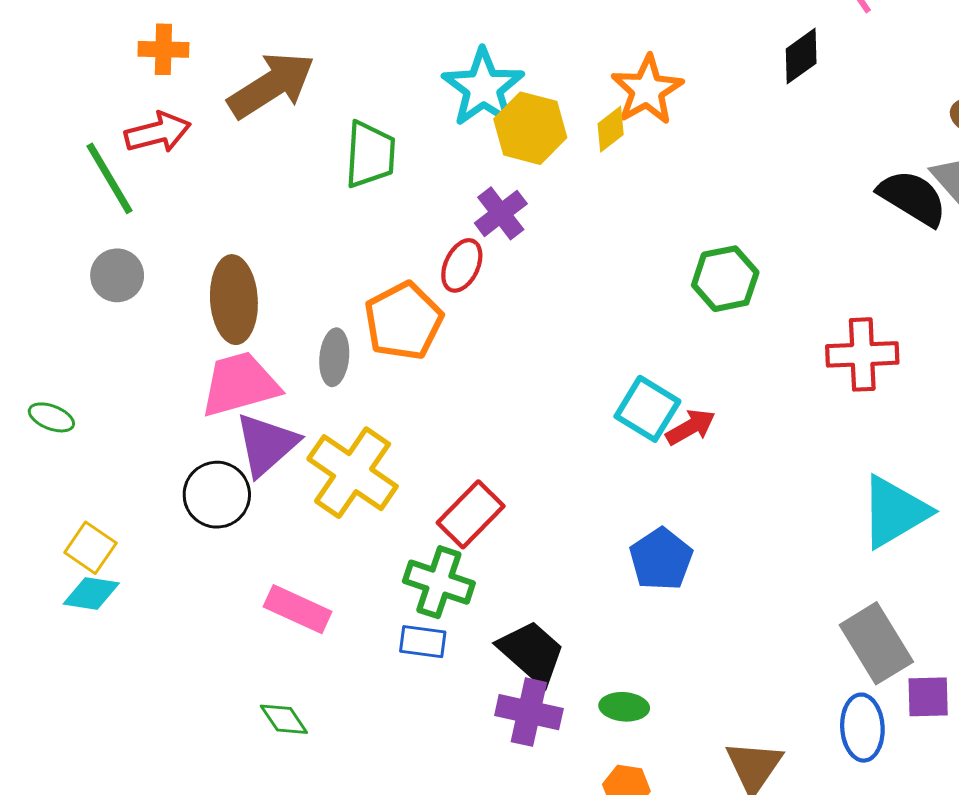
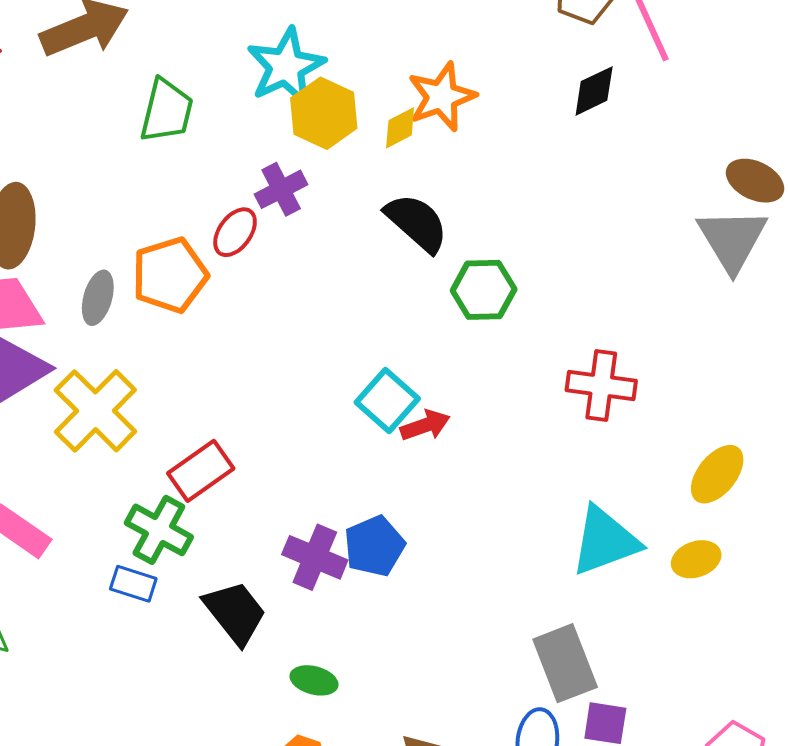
black semicircle: (913, 198) -> (417, 223), moved
purple cross: (529, 712) -> (315, 557), moved

